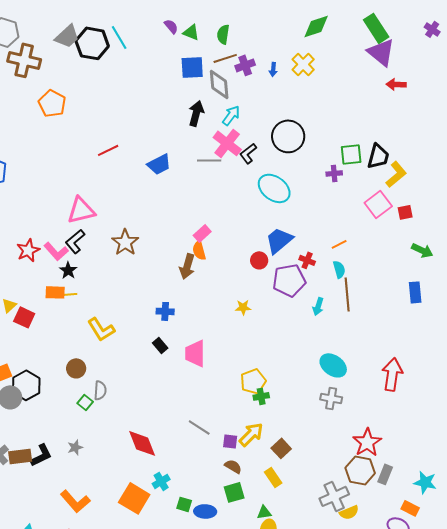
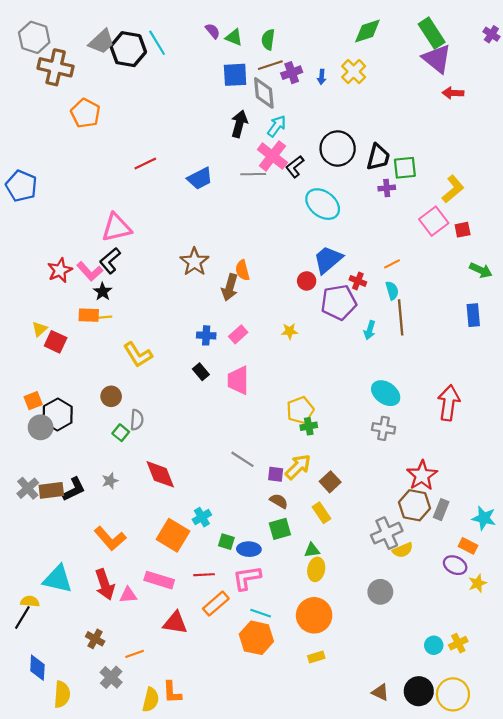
black trapezoid: (378, 156) -> (378, 157), moved
pink rectangle: (202, 233) -> (238, 334), moved
brown star: (125, 242) -> (194, 262), moved
red diamond: (142, 443) -> (160, 474), moved

